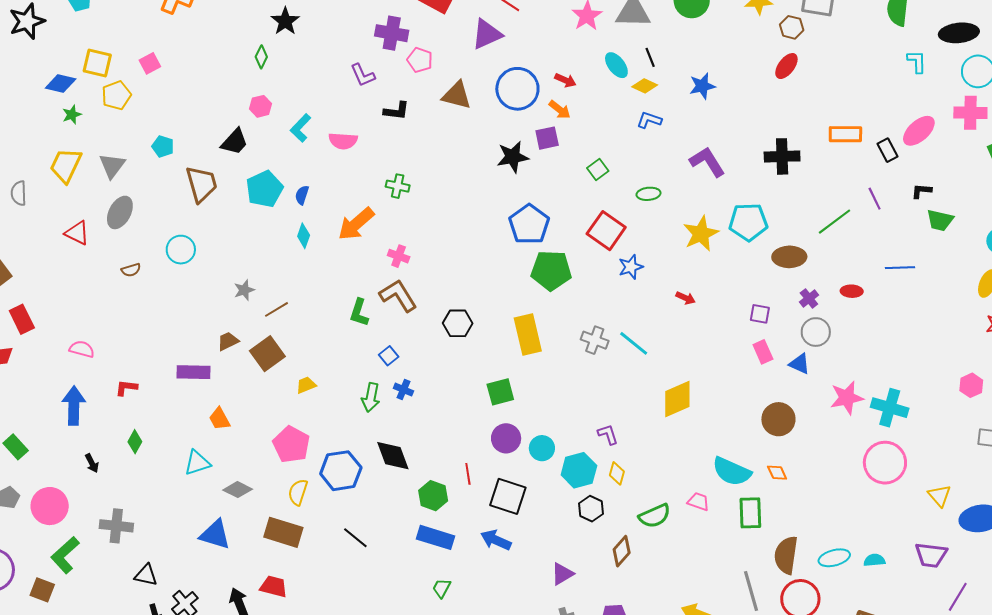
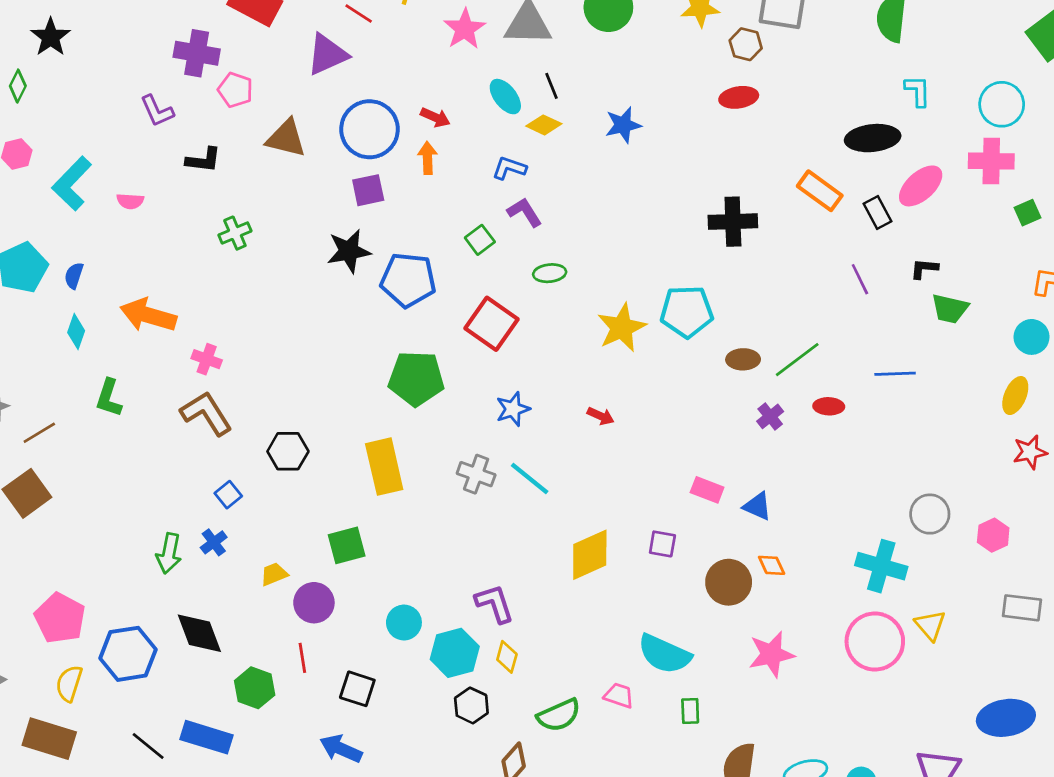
black ellipse: (959, 33) -> (873, 138), moved
red ellipse: (786, 66) -> (739, 97), turned 44
orange arrow: (560, 110) -> (428, 158), turned -130
blue L-shape: (649, 120) -> (509, 168), moved
cyan L-shape: (301, 128) -> (72, 184), size x1.4
orange rectangle: (845, 134) -> (820, 191), turned 36
purple square: (547, 138) -> (368, 190), moved
pink semicircle: (343, 141) -> (130, 201), size x0.7
black star: (513, 157) -> (349, 251), moved
purple L-shape: (707, 162) -> (525, 212), moved, size x0.7
green cross: (398, 186) -> (235, 233), moved, turned -35
green line: (834, 222) -> (797, 360), moved
orange arrow: (356, 224) -> (148, 315), turned 57
blue pentagon: (529, 224) -> (408, 280), moved, turned -30
brown ellipse: (789, 257) -> (743, 359), size x0.7
blue star: (631, 267) -> (513, 409), moved
green L-shape: (359, 313) -> (109, 398), moved
purple square: (760, 314) -> (662, 544), moved
gray circle: (816, 332) -> (930, 514), moved
pink rectangle: (763, 352) -> (707, 490), turned -45
blue square: (389, 356) -> (228, 495), moved
yellow trapezoid: (306, 385) -> (274, 574), moved
blue cross: (403, 390) -> (214, 542), turned 30
pink star: (847, 398) -> (771, 654), moved
purple L-shape: (608, 434) -> (495, 604), size x1.4
purple circle: (506, 438) -> (314, 603), moved
orange diamond: (777, 473) -> (772, 565), moved
black square: (508, 496) -> (357, 689), size x0.7
yellow triangle: (939, 496) -> (930, 625), moved
green rectangle: (750, 513) -> (690, 711), size x0.6
blue rectangle: (435, 537) -> (207, 737), moved

